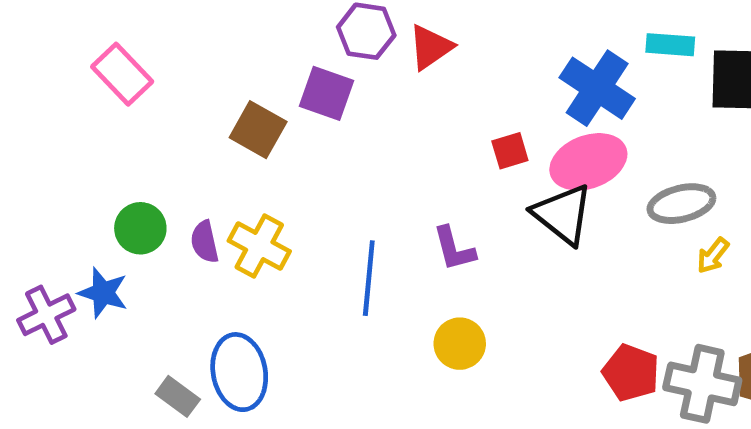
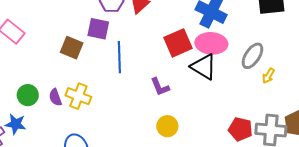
red square: (510, 151) -> (178, 43), size x1.8
pink ellipse: (588, 162) -> (211, 43), turned 32
gray ellipse: (681, 204) -> (252, 56), turned -36
blue line: (369, 278) -> (119, 57), moved

